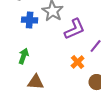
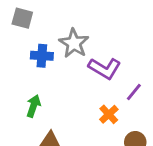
purple L-shape: (75, 29) -> (105, 68), turned 55

